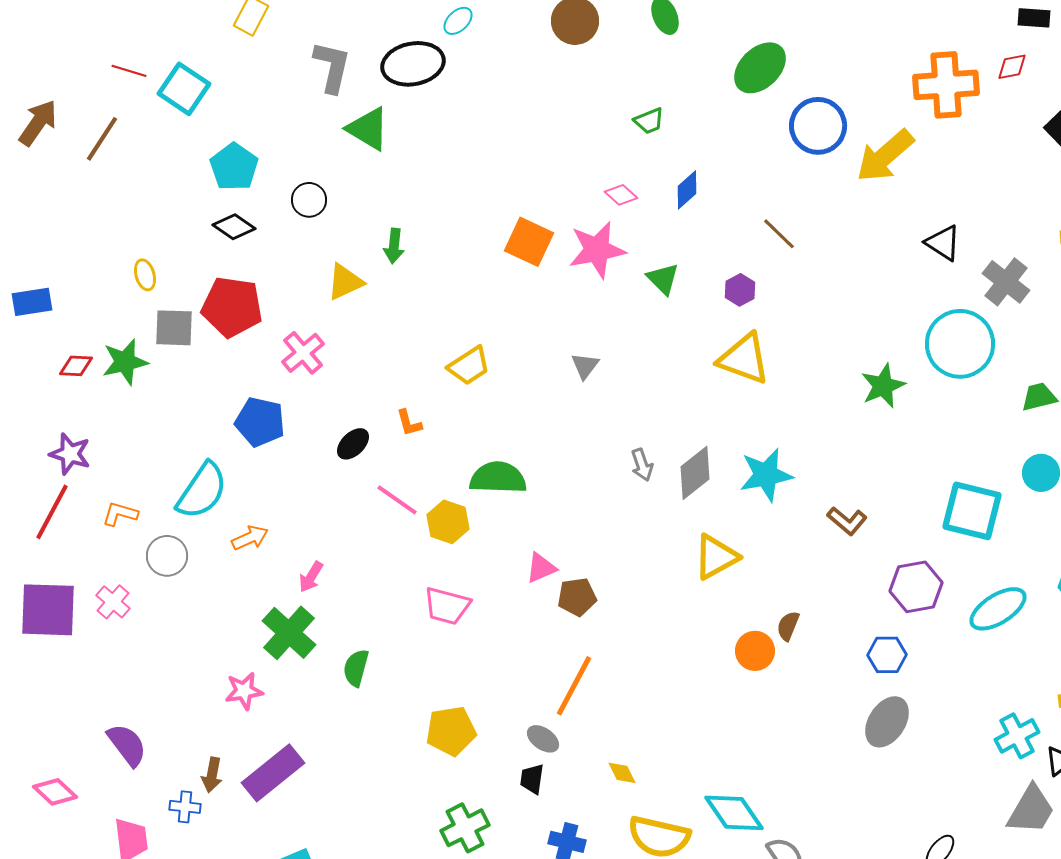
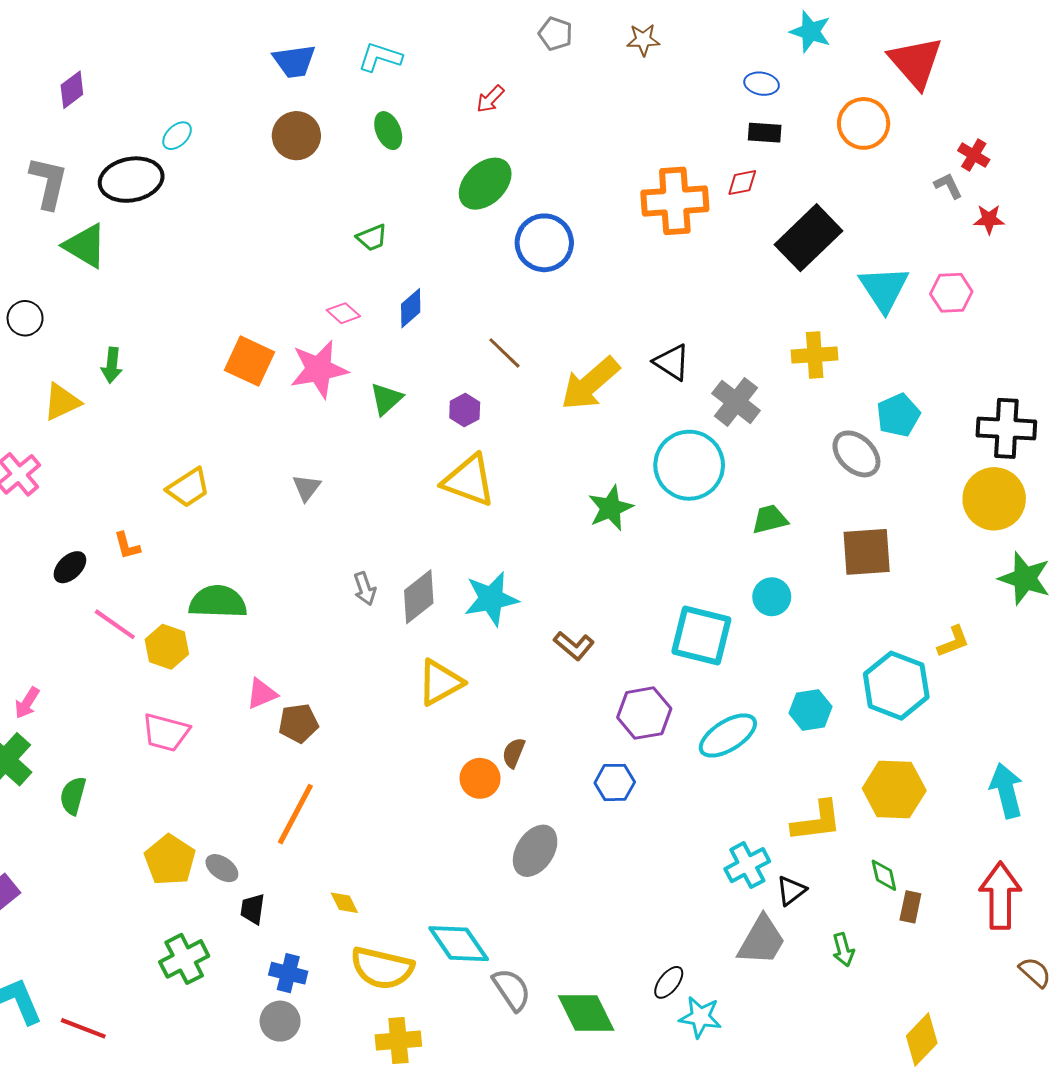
yellow arrow: (885, 156) -> (590, 384), moved
green triangle: (663, 279) -> (386, 399), turned 33
gray ellipse: (887, 722) -> (535, 851), moved
yellow pentagon: (451, 731) -> (170, 860), turned -30
gray ellipse: (543, 739) -> (222, 868), moved

